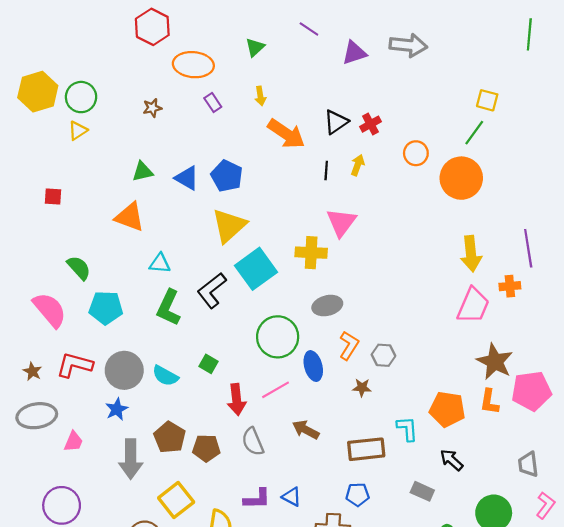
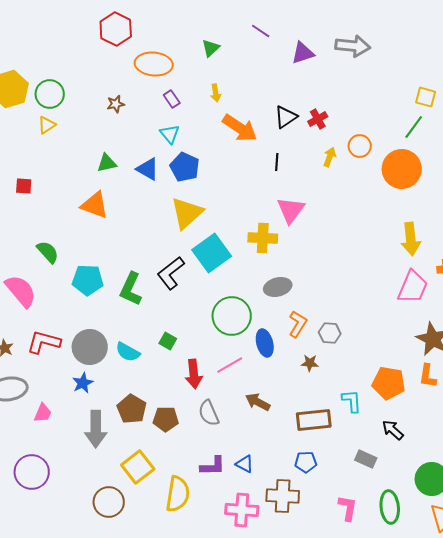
yellow arrow: (358, 165) -> (330, 157), moved
cyan triangle: (160, 263) -> (170, 134), moved, turned 45
cyan pentagon: (106, 308) -> (88, 280), moved

